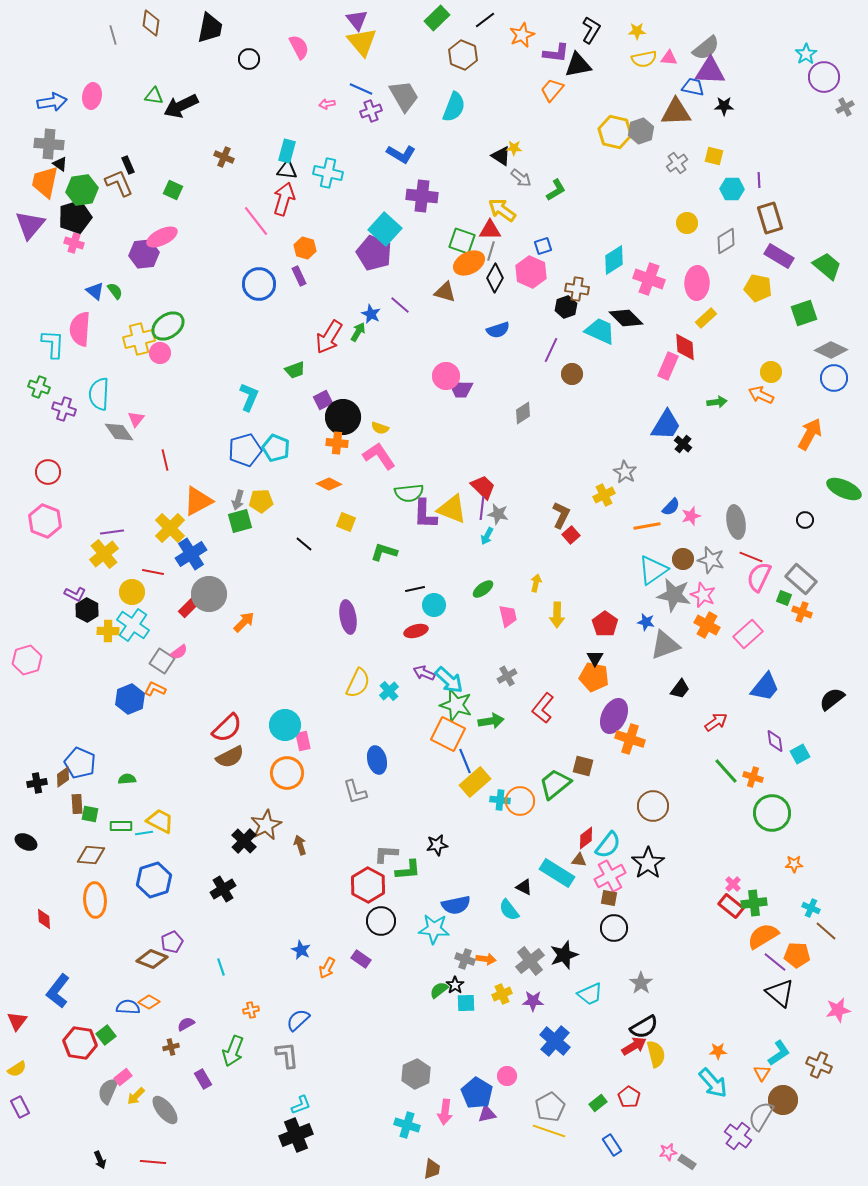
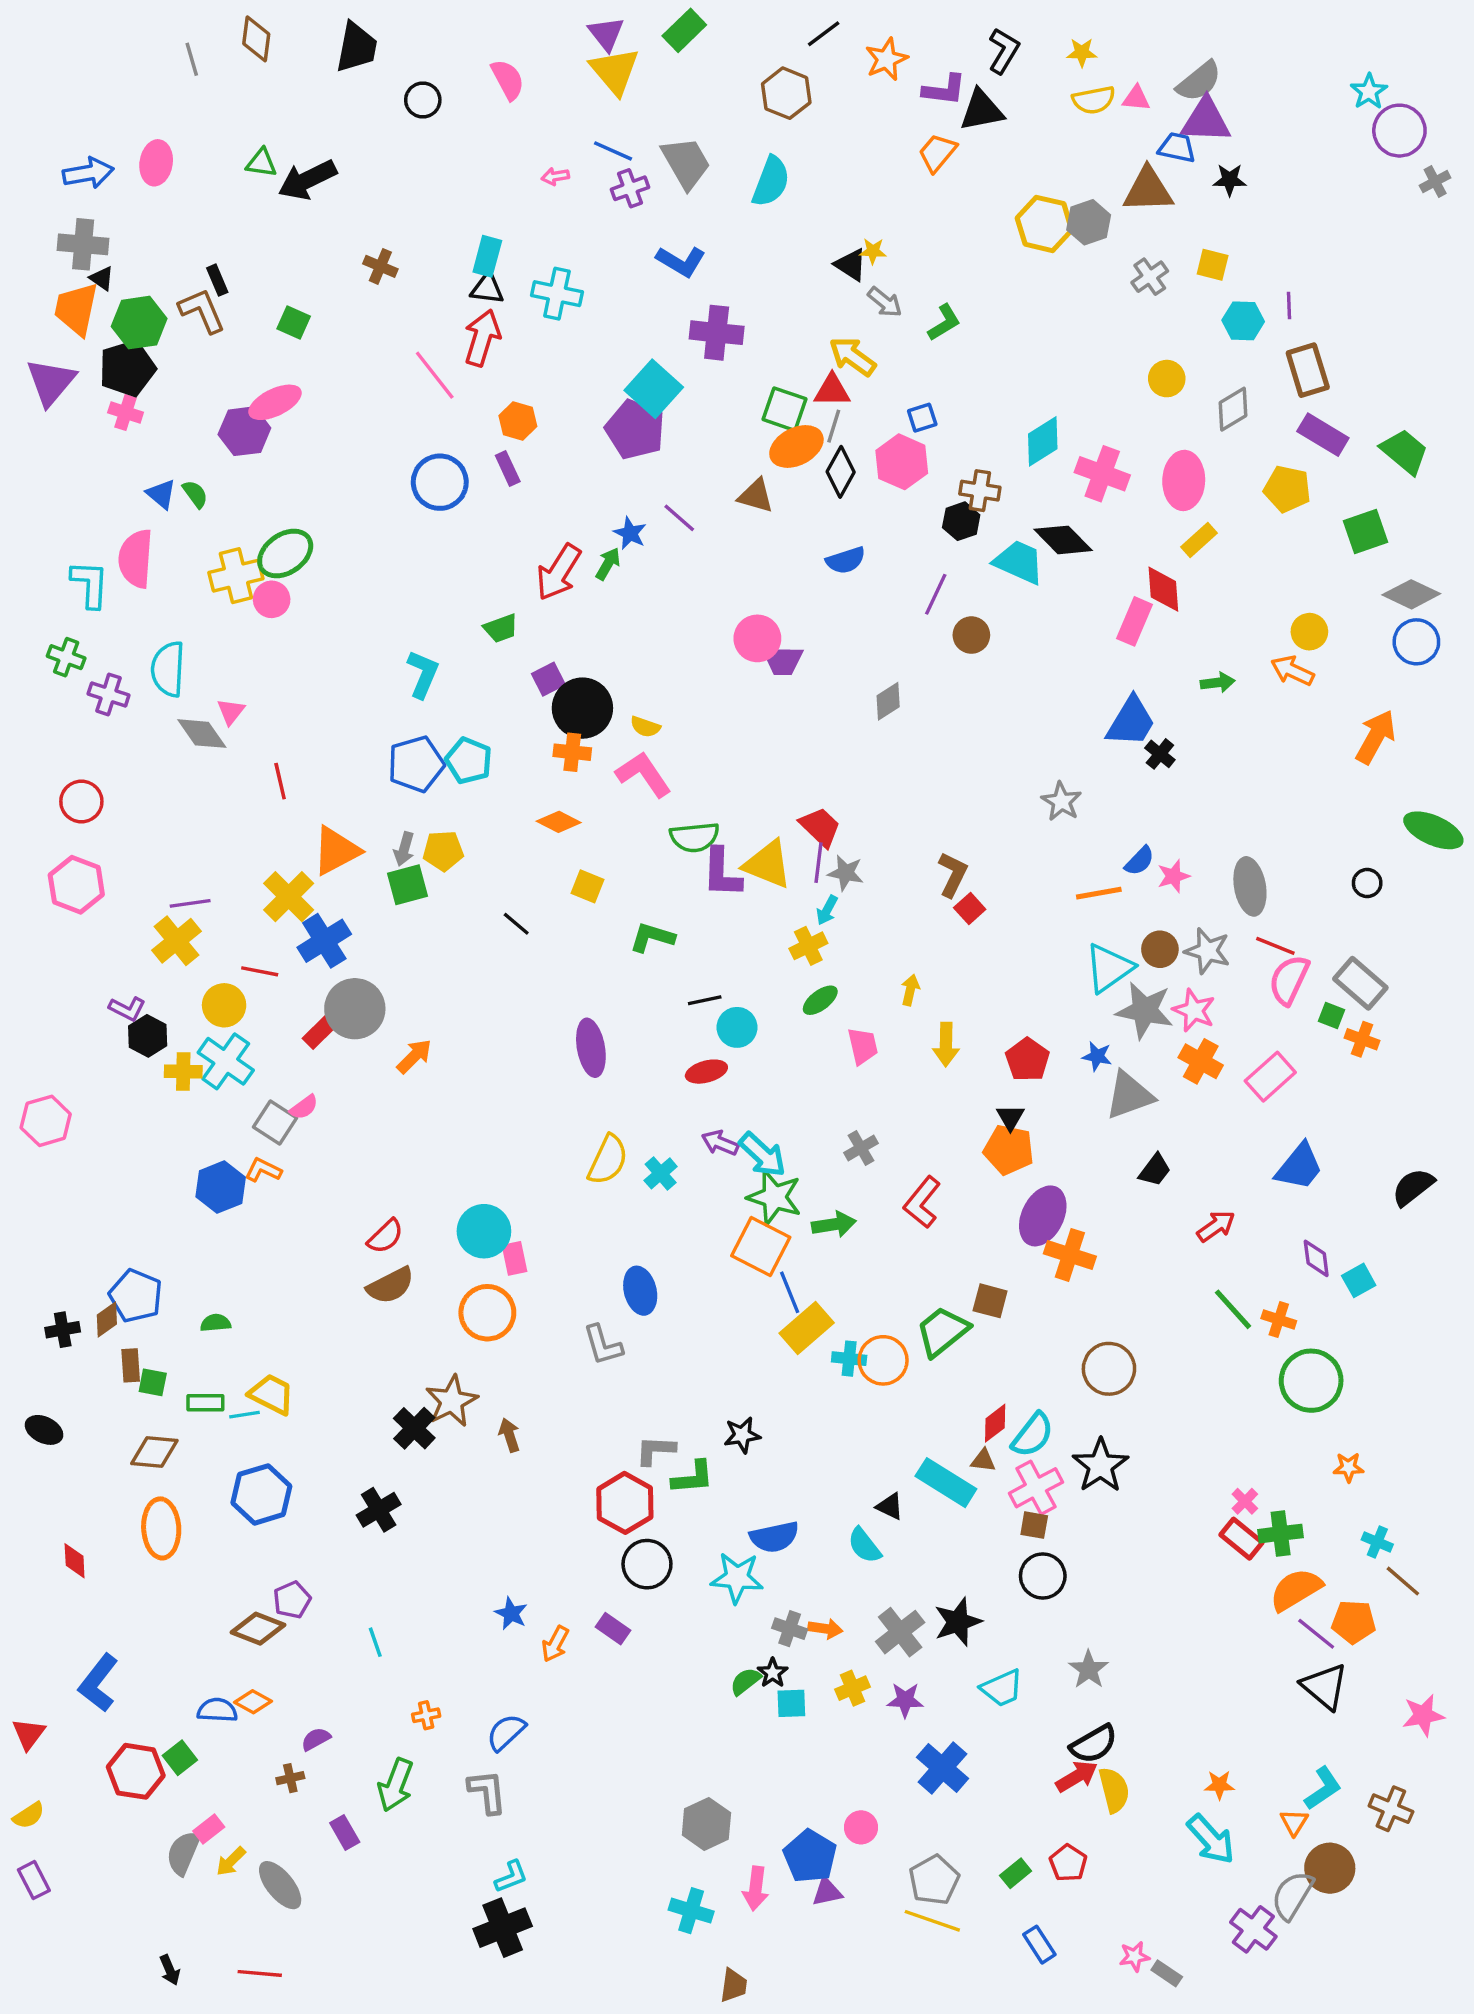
green rectangle: (437, 18) -> (684, 30), moved
yellow cross: (604, 495) -> (808, 946), moved
red semicircle: (227, 728) -> (385, 1236), size x0.7

